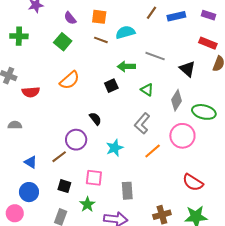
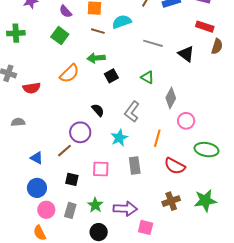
green arrow: (126, 66) -> (96, 58), moved
gray diamond: (177, 100) -> (171, 98), moved
green ellipse: (204, 112) -> (206, 150), moved
gray L-shape: (142, 123) -> (132, 112), moved
pink circle: (182, 136) -> (186, 121), size x0.7
orange line: (153, 151) -> (157, 138), turned -30
red semicircle: (193, 182) -> (175, 166), moved
gray rectangle: (127, 191) -> (135, 166), moved
green star: (87, 204) -> (95, 205), moved
pink circle: (15, 213) -> (46, 210), moved

